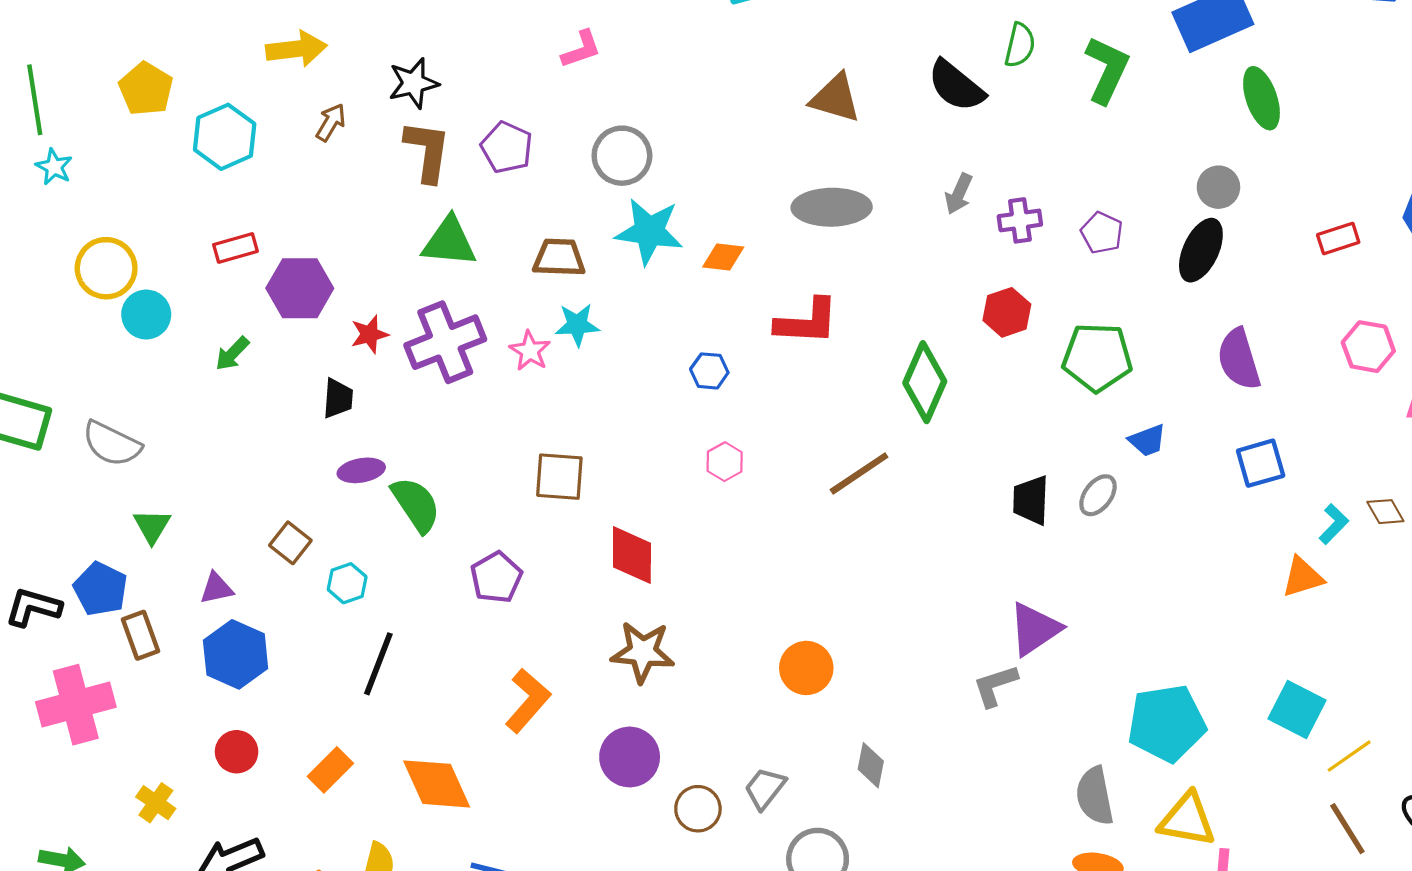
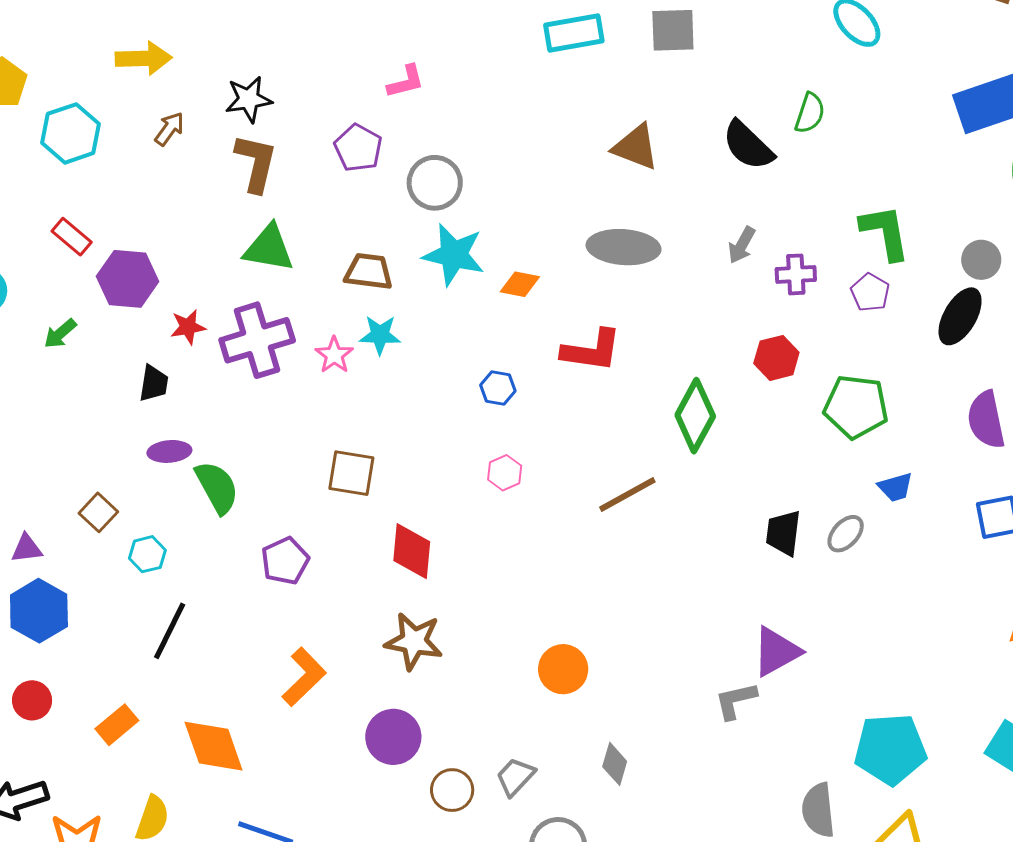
green L-shape: (1107, 70) -> (885, 232), moved, turned -40
purple pentagon: (507, 147) -> (358, 148), moved
red rectangle: (235, 248) -> (72, 237), turned 51

